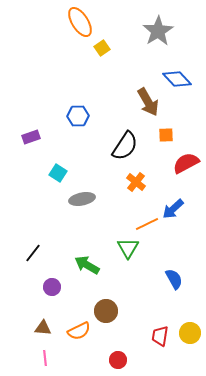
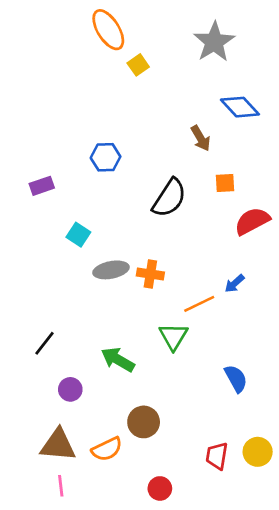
brown arrow: (148, 102) -> (201, 138), size x0.7
orange cross: (136, 182) -> (150, 274), moved, turned -30
blue arrow: (173, 209) -> (235, 284), size x0.7
brown triangle: (43, 328) -> (58, 445), size x1.6

